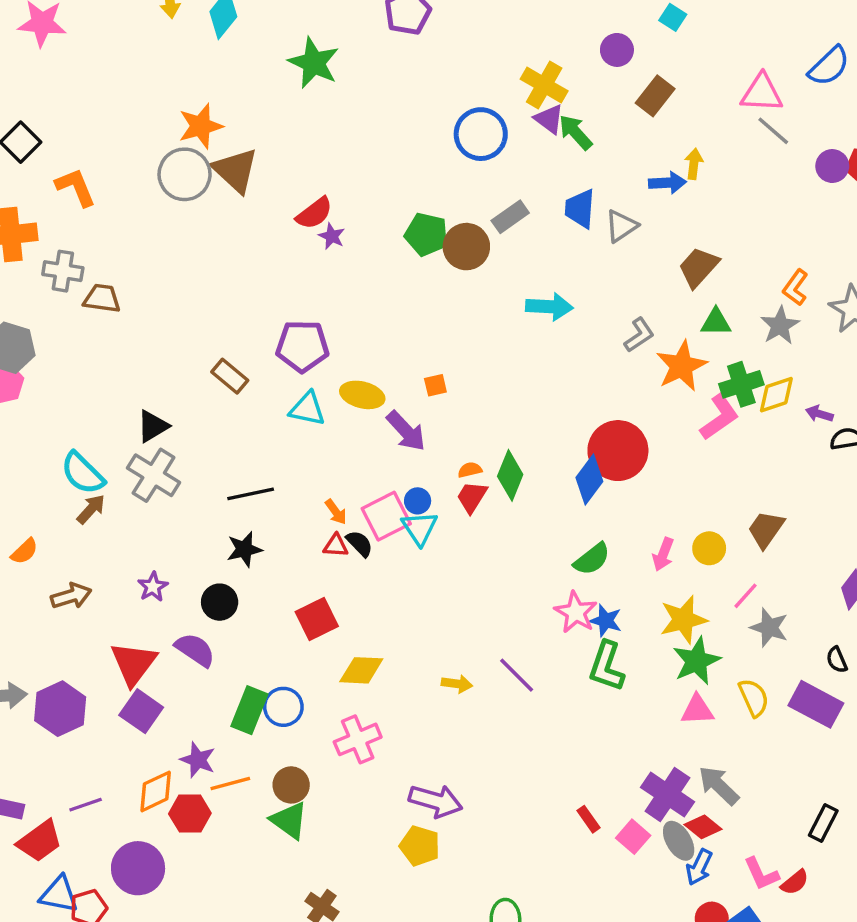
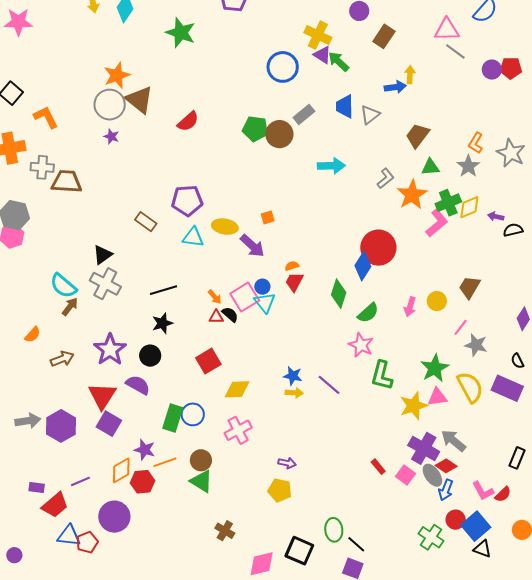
purple star: (332, 236) -> (111, 136), moved
brown trapezoid: (102, 298) -> (67, 182), size x1.4
green diamond: (510, 475) -> (339, 294), moved
purple star: (153, 587) -> (110, 350), size x1.8
yellow star: (683, 620) -> (414, 406), moved
blue star: (606, 621) -> (293, 376), moved
yellow semicircle: (754, 698) -> (470, 387), size x1.4
purple arrow: (436, 801) -> (287, 463), size x0.6

